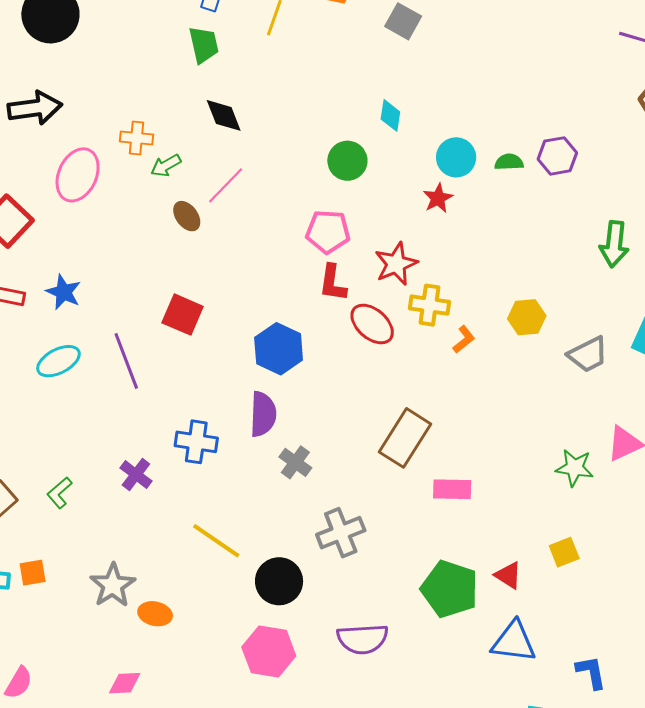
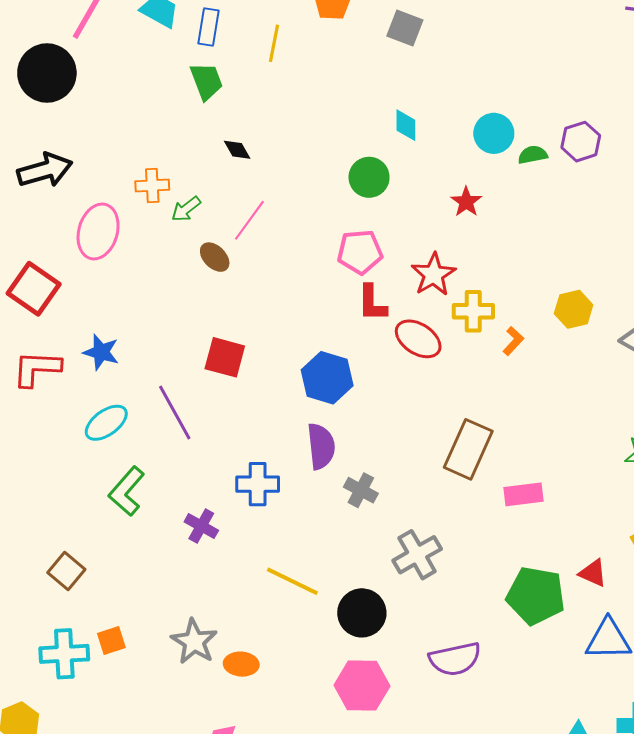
black diamond: (224, 115) -> (237, 150), size x0.7
cyan circle: (456, 157) -> (494, 133), moved
green L-shape: (60, 493) -> (127, 491), moved, size x1.5

